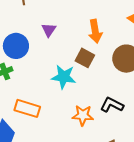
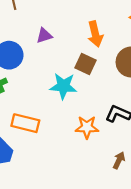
purple triangle: (49, 30) -> (44, 36), turned 42

